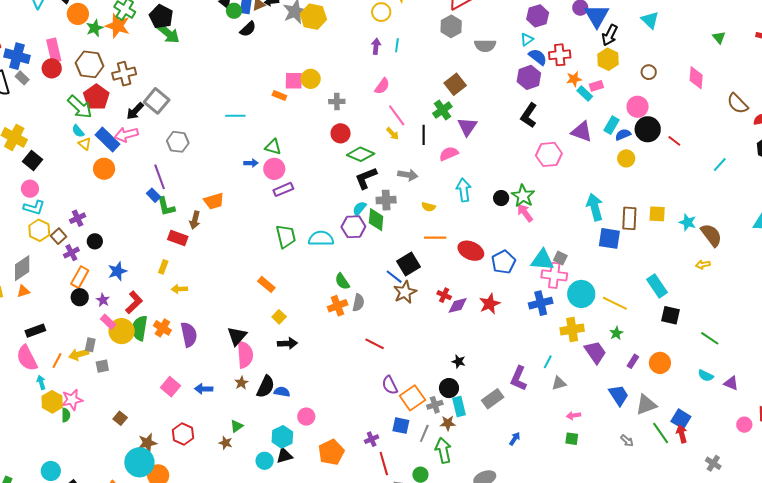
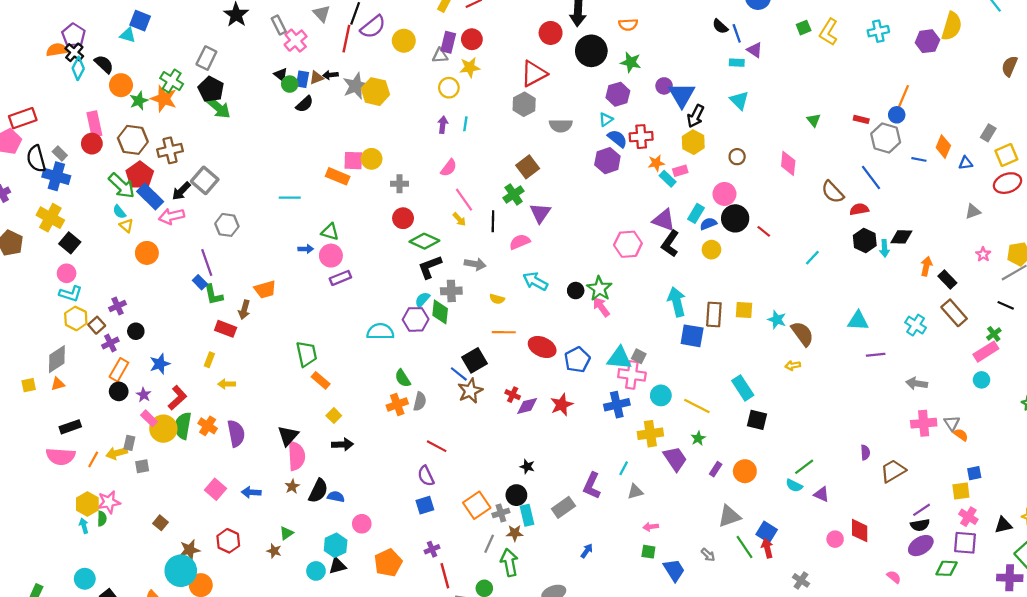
blue cross: (17, 56) -> (56, 176), moved
orange rectangle: (279, 95) -> (338, 176), size x1.5
black L-shape: (529, 115) -> (670, 244), moved
blue rectangle: (108, 140) -> (150, 197), moved
cyan arrow: (464, 190) -> (535, 281), turned -55
green trapezoid: (286, 236) -> (307, 354), moved
cyan circle: (581, 294) -> (661, 395), size x0.7
green line: (710, 338) -> (804, 467), moved, turned -72
pink semicircle: (27, 358) -> (61, 456), turned -60
cyan arrow: (41, 382) -> (84, 526), moved
purple semicircle: (390, 385) -> (426, 476), moved
blue trapezoid: (619, 395) -> (674, 570), moved
blue square: (401, 426) -> (425, 505), moved, turned -30

